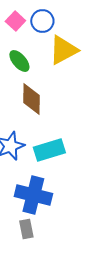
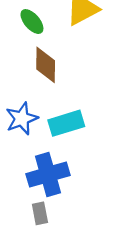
blue cross: (33, 195) -> (48, 175), turned -30

